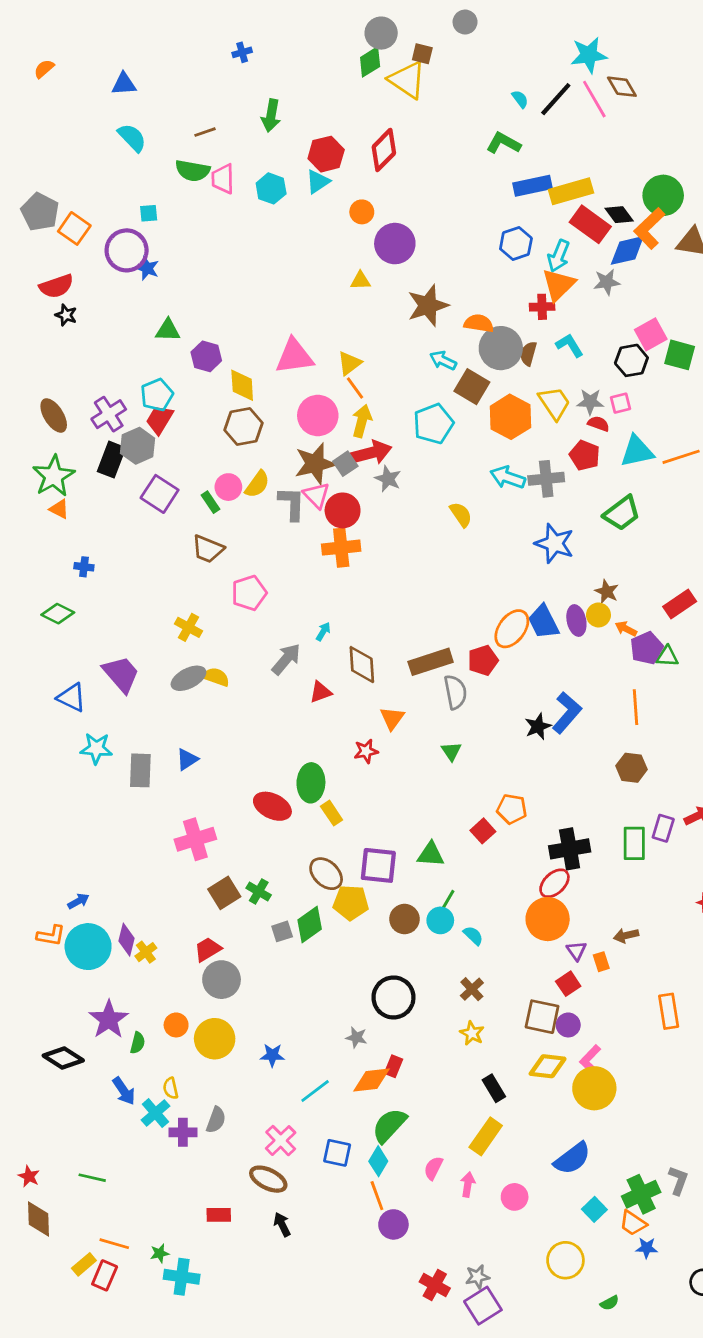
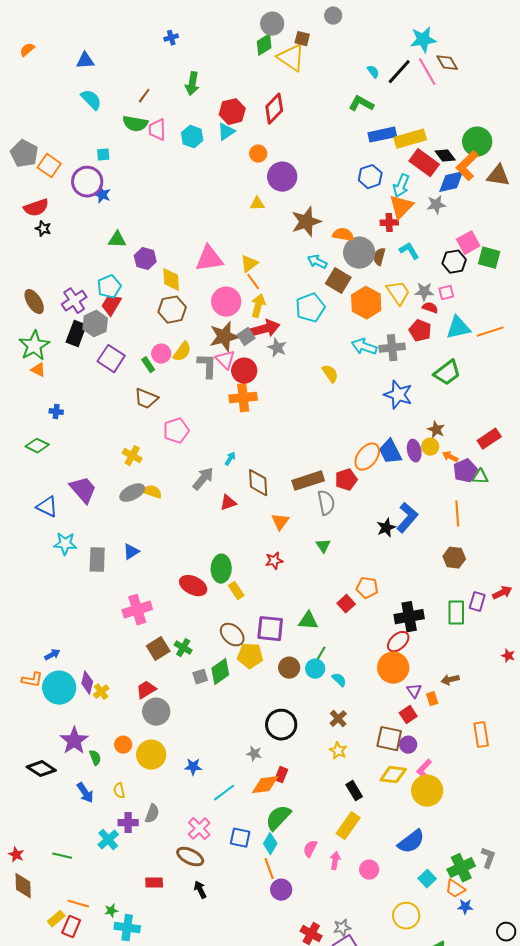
brown line: (205, 132) -> (144, 96), turned -35
red star: (366, 751) -> (274, 561), moved
green semicircle: (138, 1043) -> (95, 758), turned -35
cyan cross: (155, 1113) -> (108, 840), moved

